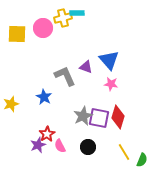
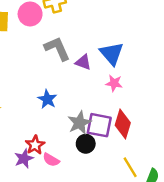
gray L-shape: (65, 76) -> (57, 49), moved
blue star: (44, 97) -> (47, 99), moved
pink semicircle: (60, 146) -> (51, 160), turned -32
black circle: (88, 147) -> (86, 144), moved

